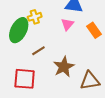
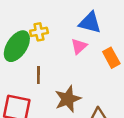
brown line: (38, 51) -> (38, 75), turned -64

